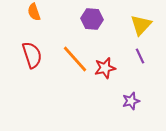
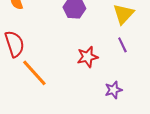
orange line: (75, 59) -> (34, 73), moved

